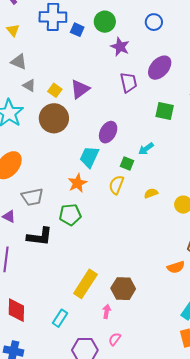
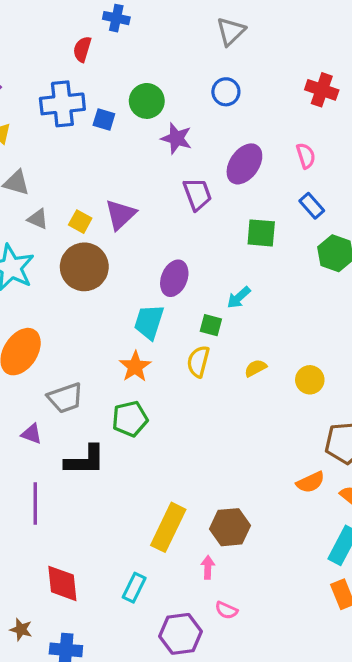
pink semicircle: (115, 339) -> (226, 610), turned -96

